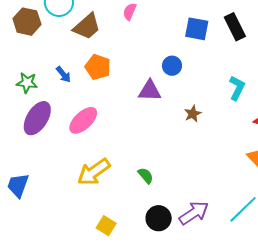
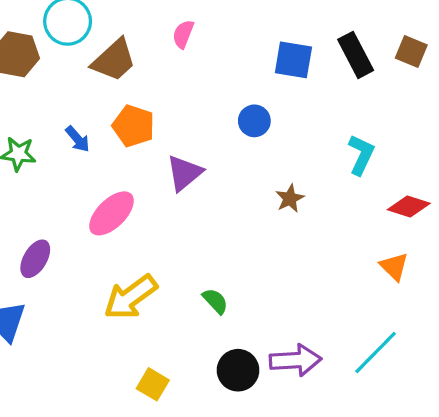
purple triangle: (150, 91) -> (184, 173), moved, turned -40
purple ellipse: (37, 118) -> (35, 259), moved, size x0.7
purple arrow: (194, 213) -> (295, 360), turned 32

